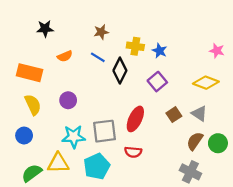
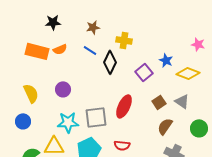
black star: (45, 29) -> (53, 22), moved
blue star: (160, 51) -> (166, 60), moved
orange rectangle: (30, 73) -> (37, 51), moved
brown semicircle: (195, 141) -> (165, 126), moved
red semicircle: (133, 152) -> (122, 145), moved

